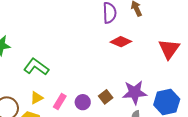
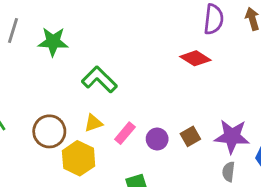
red diamond: (121, 42) -> (195, 58), moved

